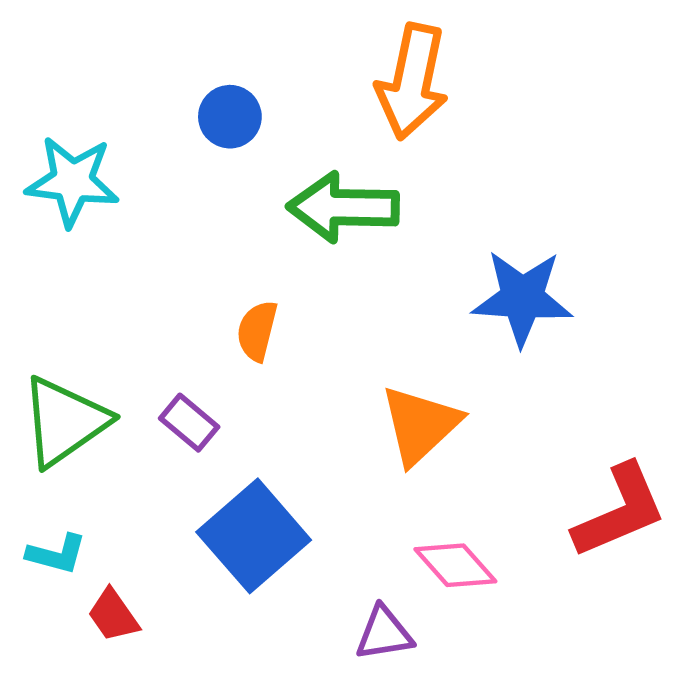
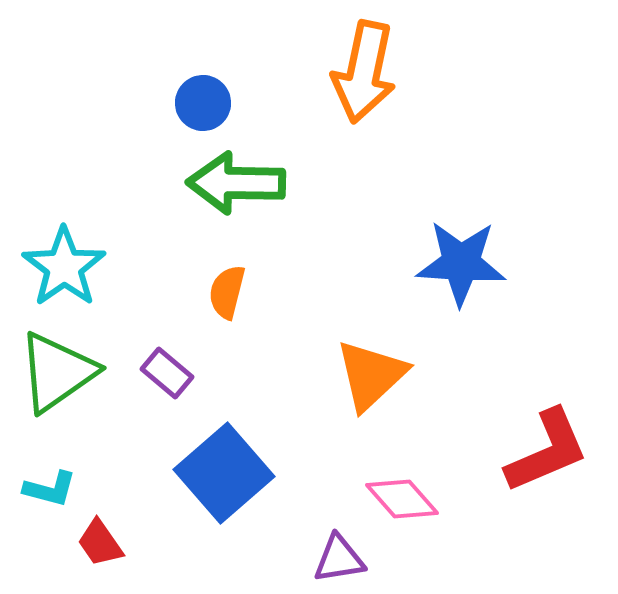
cyan star: (72, 181) -> (64, 267), moved, turned 30
green arrow: (343, 207) -> (236, 183), moved

